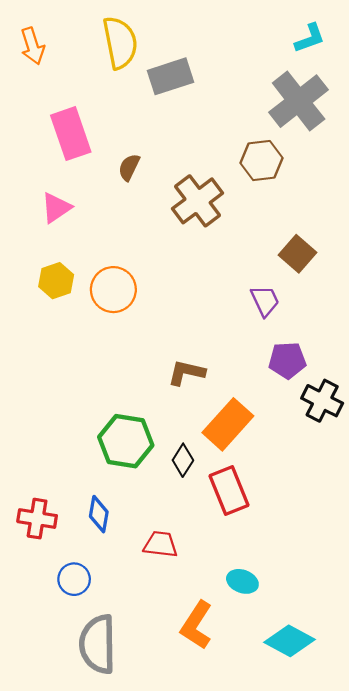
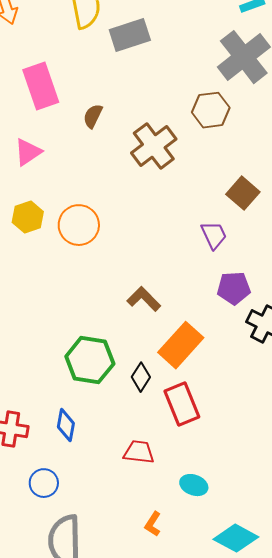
brown L-shape: (186, 373) -> (144, 299), turned 32
red trapezoid: (161, 544) -> (139, 452), moved
orange L-shape: (196, 625) -> (153, 524), size x0.6

